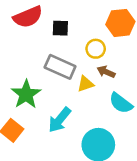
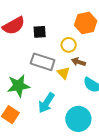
yellow triangle: (85, 84) -> (64, 73), turned -48
green star: (26, 94) -> (18, 86), turned 30

